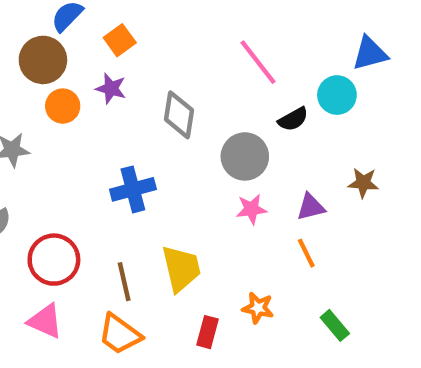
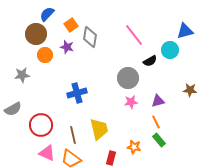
gray diamond: (179, 115) -> (90, 37), moved
brown star: (363, 183) -> (190, 90), moved
pink triangle: (45, 321) -> (47, 153), moved
green rectangle: (335, 325) -> (159, 140), moved

